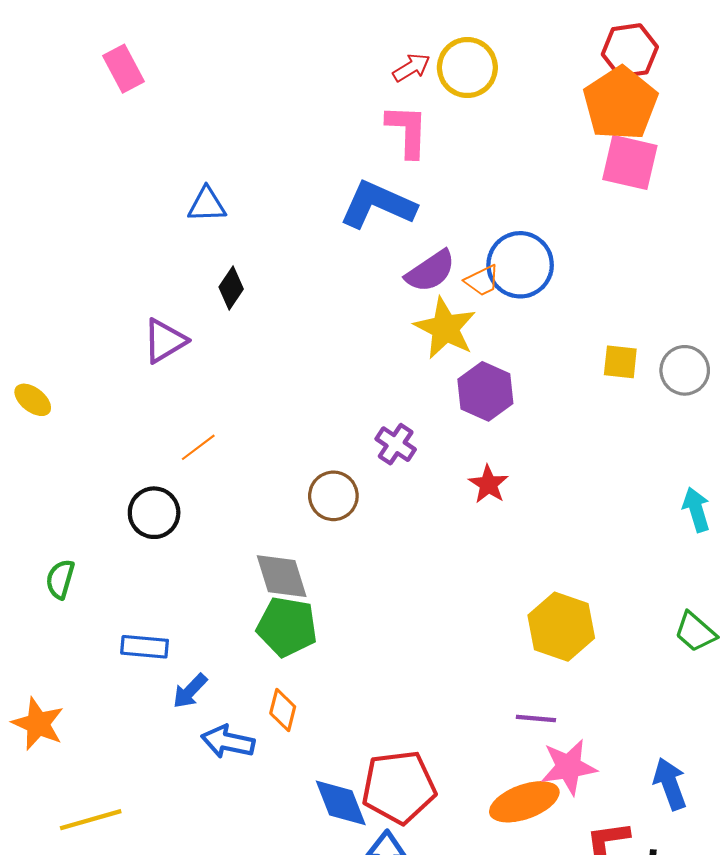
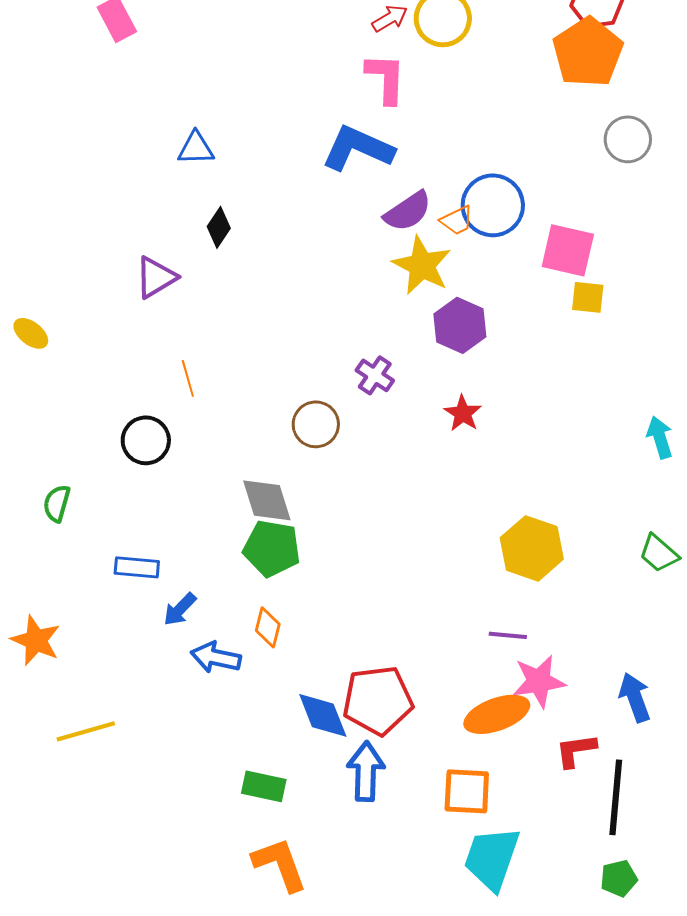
pink square: (630, 162) -> (568, 250), moved
gray circle: (685, 370) -> (628, 139), moved
orange line: (198, 447) -> (188, 378), turned -69

